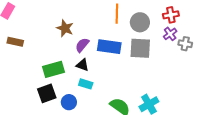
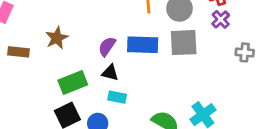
brown star: (65, 28) -> (57, 38), moved, turned 30
gray cross: (185, 44) -> (245, 52), moved

